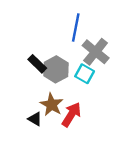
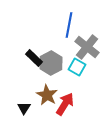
black triangle: (35, 119) -> (24, 108), moved, turned 32

